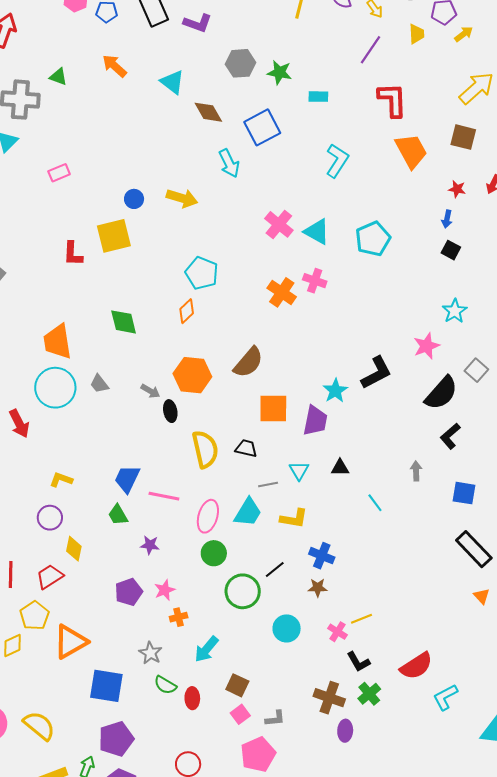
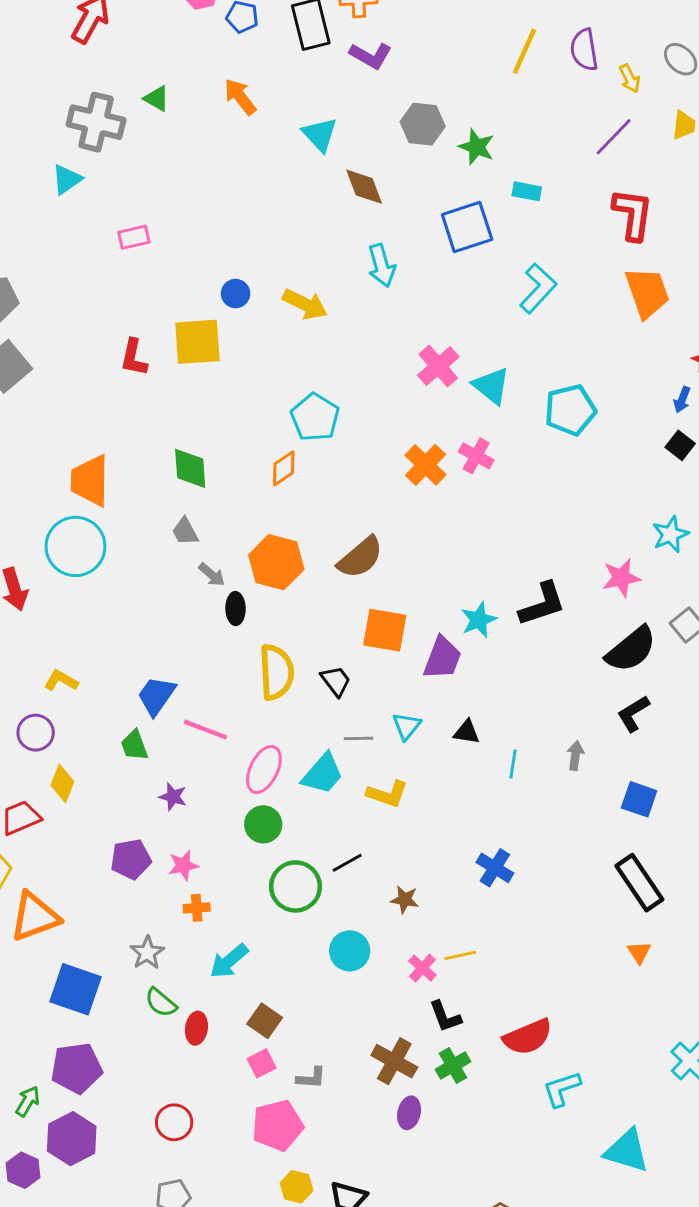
blue square: (262, 127) -> (467, 227), moved
gray trapezoid: (99, 384) -> (185, 531), moved
black trapezoid: (246, 448) -> (336, 681), turned 30
cyan line: (375, 503) -> (513, 764), moved, turned 36
blue cross: (322, 556) -> (495, 868), moved

